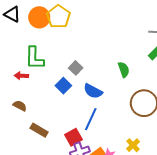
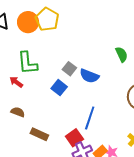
green semicircle: (124, 70) -> (122, 54), moved
red arrow: (21, 76) -> (16, 82), turned 40
blue semicircle: (93, 91) -> (89, 76), moved

